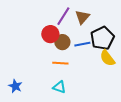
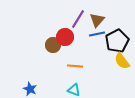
brown circle: (62, 42) -> (53, 45), moved
blue line: (82, 44) -> (97, 34), moved

